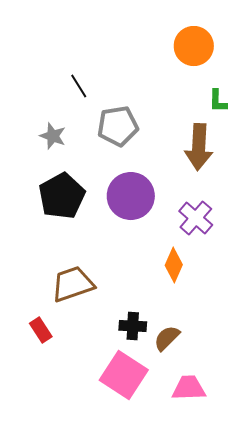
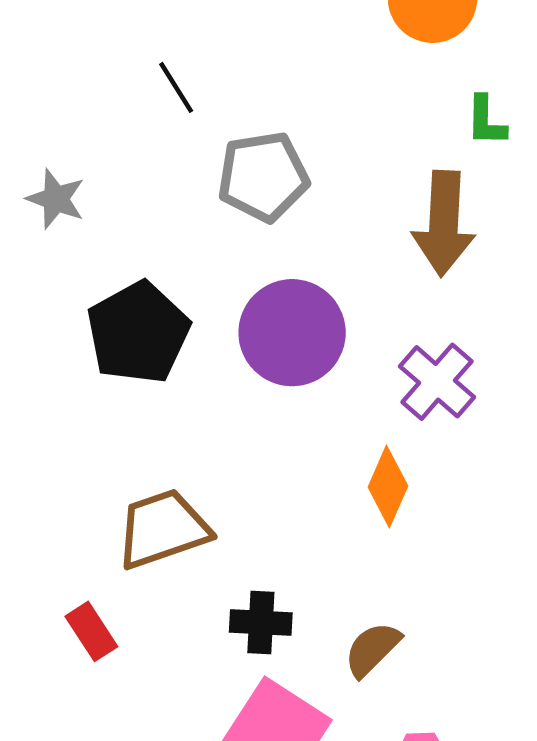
gray star: (53, 136) -> (56, 199), moved
black cross: (133, 326) -> (261, 623), moved

